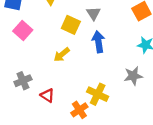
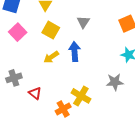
yellow square: (71, 25) -> (51, 30), moved
blue arrow: (98, 42) -> (75, 52), moved

